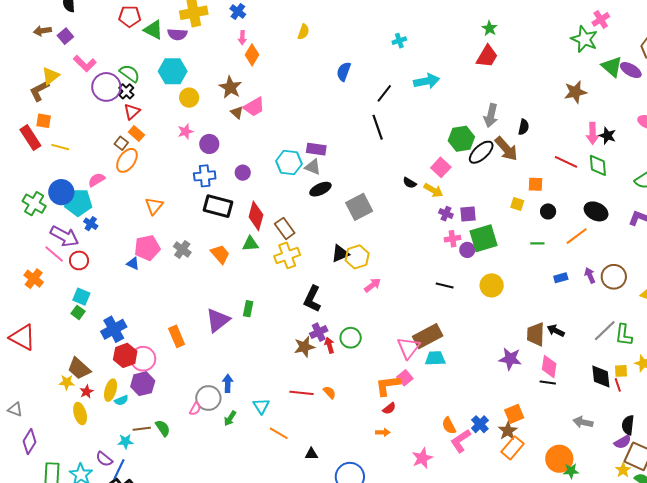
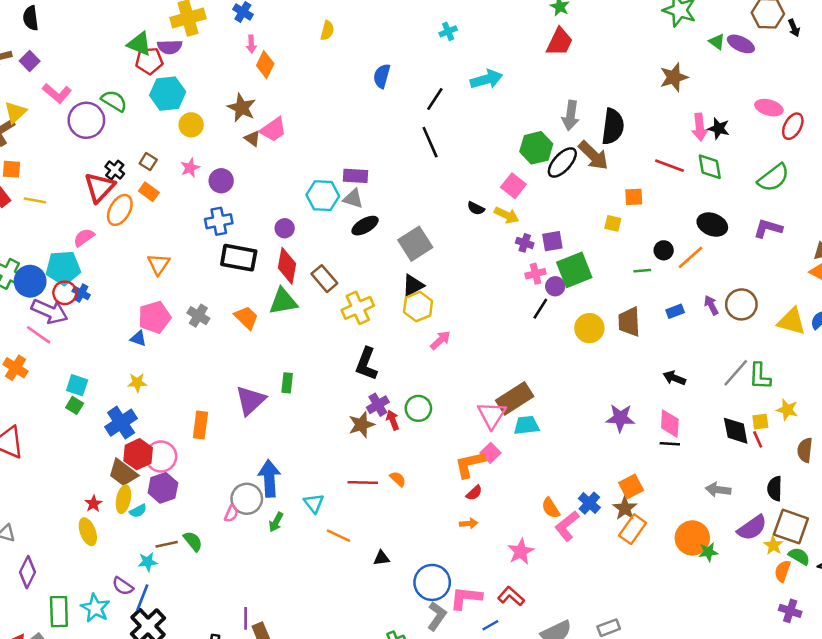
red pentagon: (130, 16) -> (149, 61), moved
green triangle: (612, 67) -> (717, 42), size x0.6
black cross: (126, 91) -> (115, 170), moved
red triangle: (132, 111) -> (100, 187), moved, size x1.5
black semicircle: (524, 127) -> (613, 126), size x1.8
orange rectangle: (136, 134) -> (149, 192), moved
brown square: (121, 143) -> (148, 162), moved
purple circle: (243, 173) -> (285, 228), moved
blue circle: (61, 192) -> (30, 281), moved
black circle: (548, 211) -> (664, 250), moved
green triangle: (250, 244) -> (283, 301), size x1.4
black triangle: (340, 254) -> (413, 285), moved
yellow cross: (287, 255) -> (358, 308), moved
red circle: (79, 260) -> (65, 293), moved
black line: (445, 286) -> (540, 309), moved, turned -66
brown trapezoid: (536, 334) -> (629, 322), moved
orange rectangle: (177, 336) -> (200, 425), turned 35
brown trapezoid: (79, 369) -> (123, 473), moved
yellow star: (67, 382) -> (137, 383), moved
blue arrow: (228, 383) -> (269, 478), size x1.6
purple semicircle: (623, 442) -> (752, 528), moved, size x1.4

